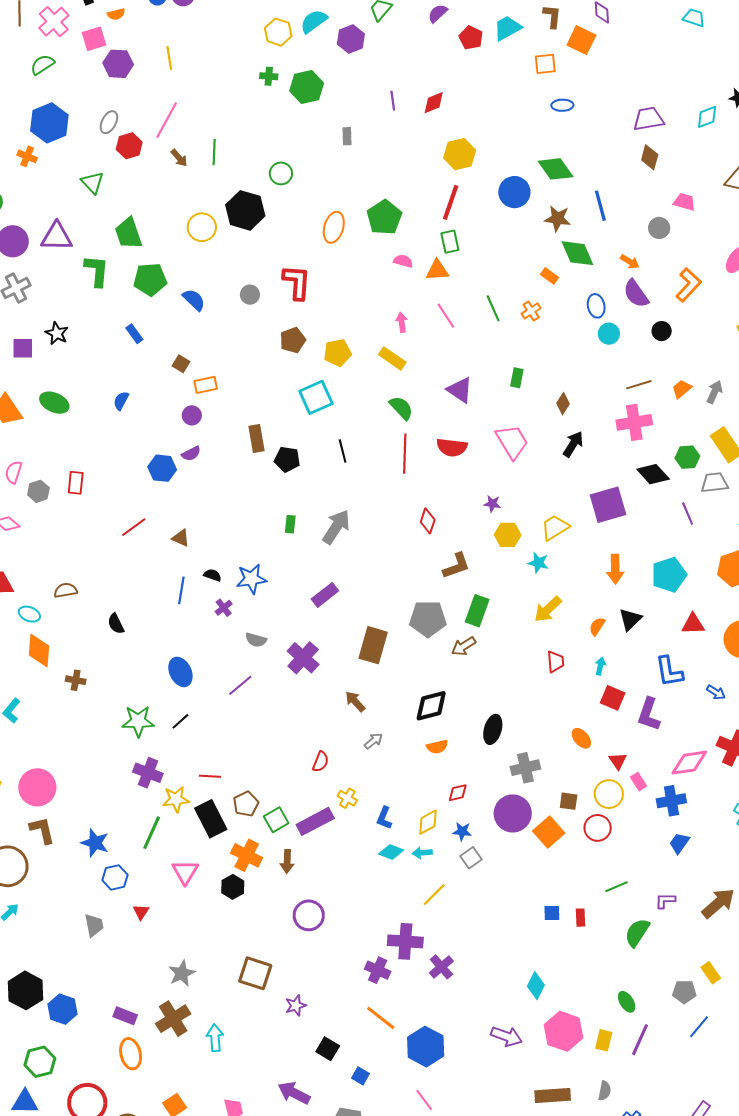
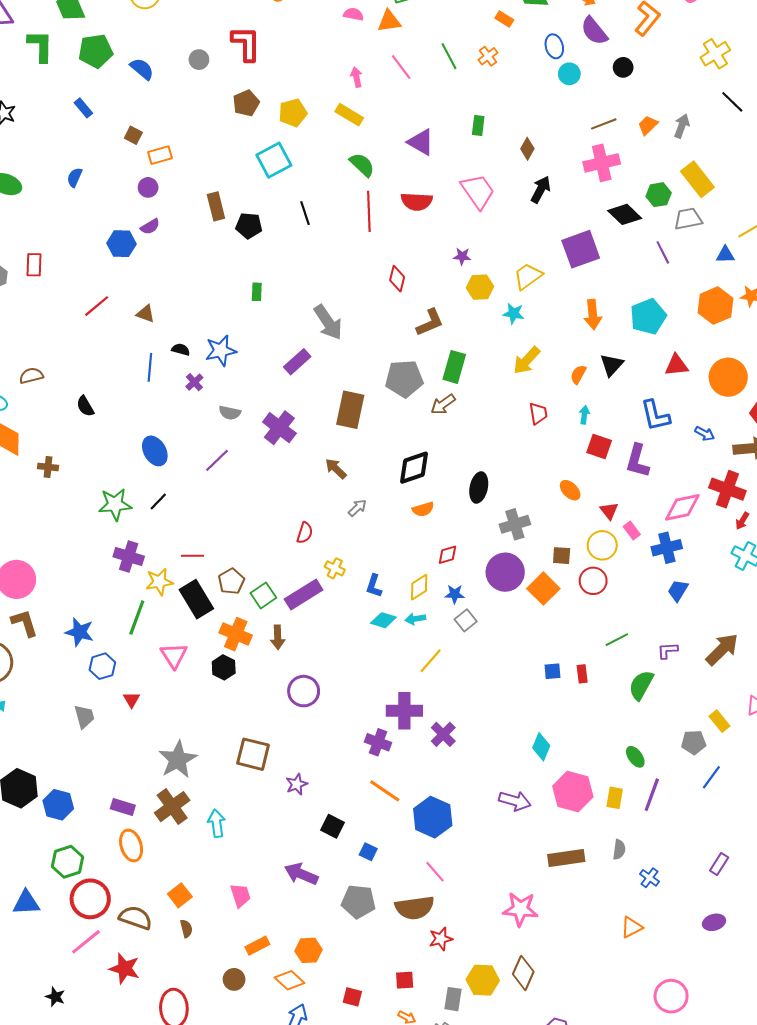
gray arrow: (336, 527) -> (328, 322), moved, turned 117
gray star: (182, 973) -> (178, 760), size x1.4
green hexagon: (40, 1062) -> (67, 862), moved

